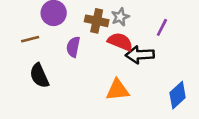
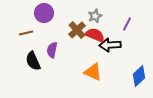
brown cross: (97, 21) -> (77, 30), moved, turned 36
purple semicircle: (73, 47) -> (52, 50), moved
orange triangle: (118, 90) -> (93, 72), turned 30

